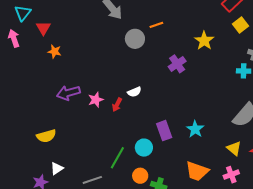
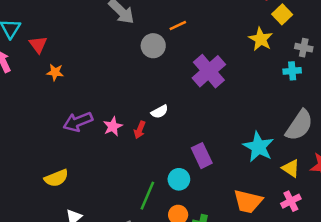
yellow star: (204, 41) -> (261, 39), moved
purple cross: (177, 64) -> (209, 71), size x1.5
cyan star: (195, 129) -> (258, 147), moved, size x1.4

